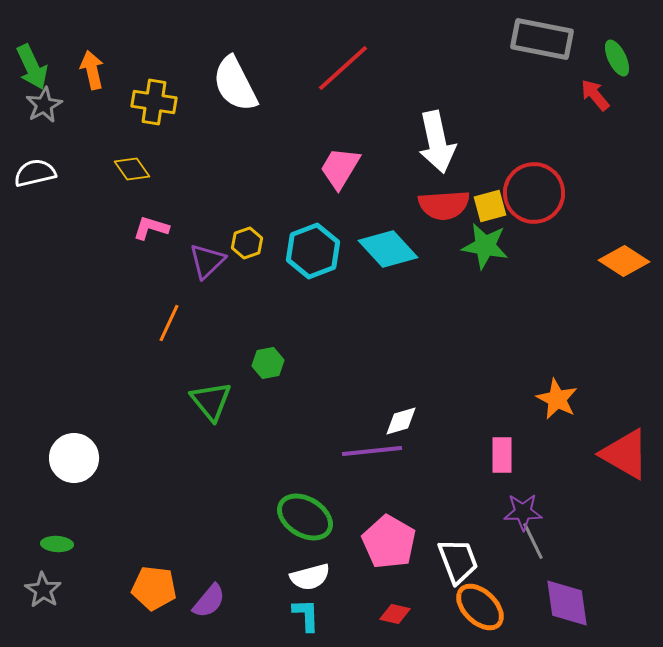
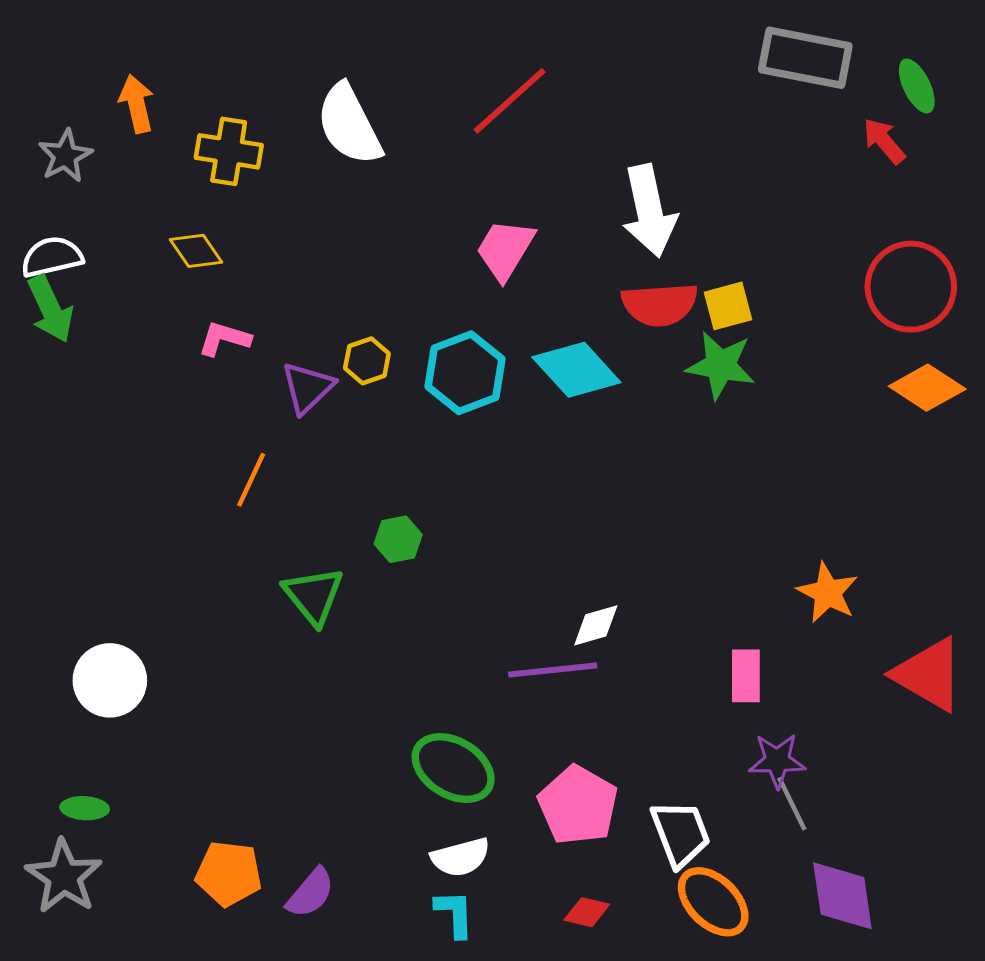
green arrow: (32, 67) -> (50, 309), moved
red circle: (534, 193) -> (911, 287), moved
gray star: (43, 590) -> (64, 877), size x1.4

